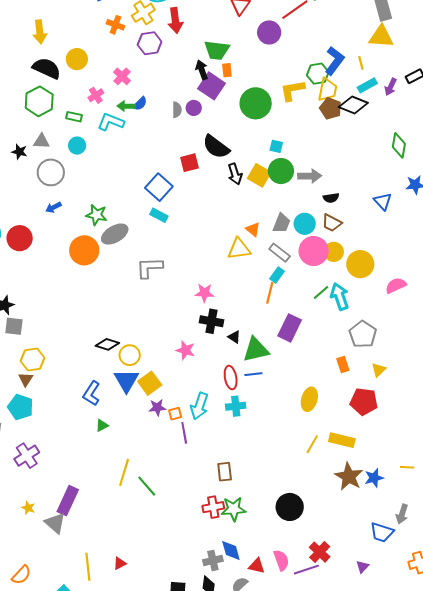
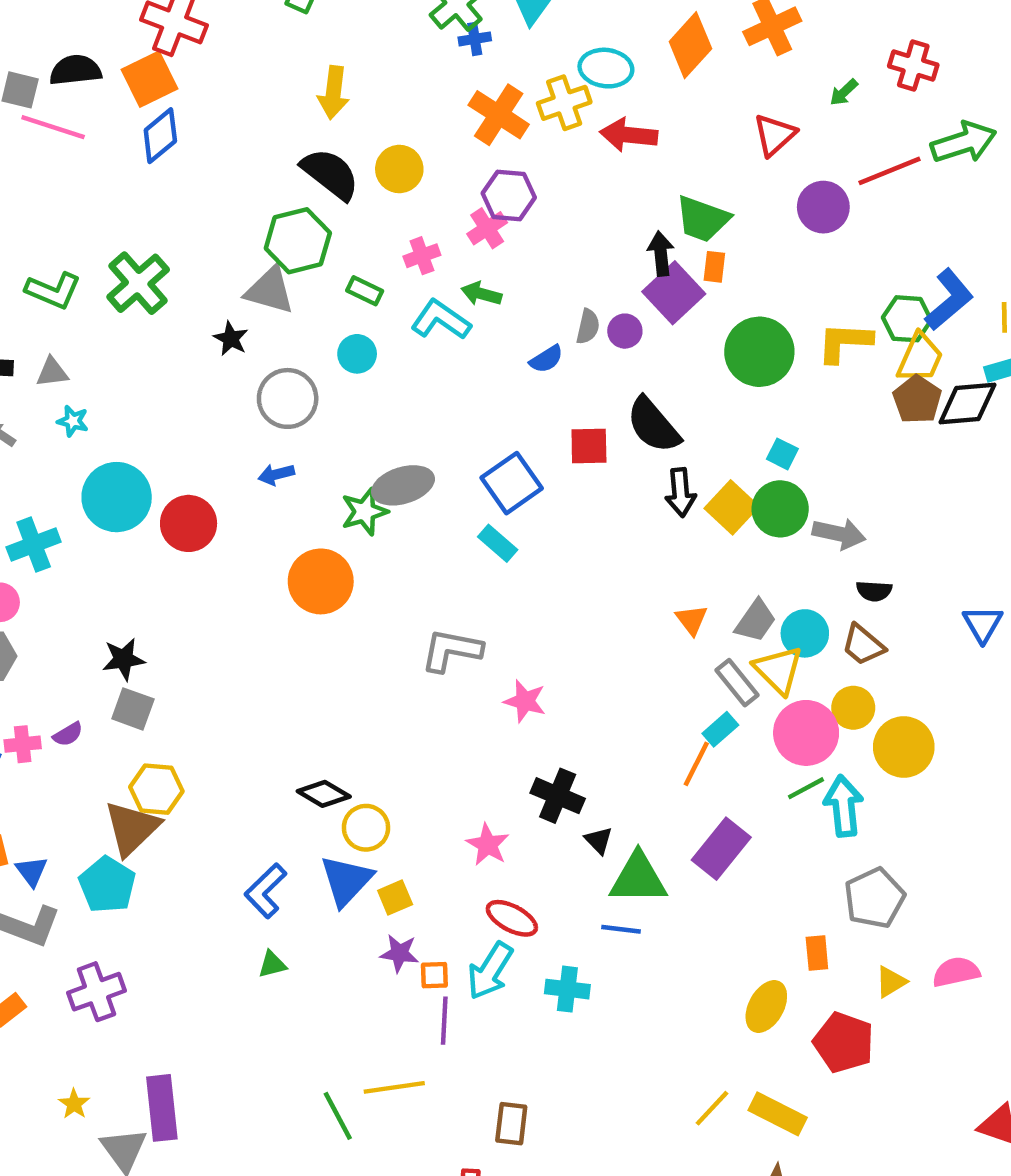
red arrow: (175, 20) -> (629, 135), turned 90
orange cross: (115, 25) -> (499, 115), size x1.5
purple hexagon: (150, 43) -> (509, 195), moved
blue semicircle: (140, 104) -> (546, 359), moved
black diamond: (353, 105) -> (967, 403), turned -40
gray triangle: (41, 141) -> (270, 290), moved, size x1.4
green star: (97, 215) -> (364, 512), turned 30
gray ellipse: (115, 234) -> (403, 485), moved
yellow triangle: (239, 249) -> (778, 670), moved, turned 40
pink circle: (314, 251) -> (806, 733), moved
pink semicircle: (396, 285) -> (956, 972), moved
pink star: (204, 293) -> (525, 701), moved
red ellipse: (231, 378) -> (512, 918), moved, turned -65
brown triangle: (26, 379) -> (132, 828), size x1.8
yellow square: (150, 383) -> (395, 898), size x0.7
yellow ellipse: (309, 399) -> (766, 1007), moved
yellow line: (124, 472) -> (394, 1087), moved, turned 52
purple rectangle: (68, 501) -> (162, 1108), turned -44

